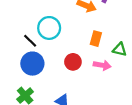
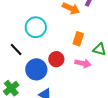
black line: (30, 41) -> (16, 49), moved
blue circle: (32, 64) -> (36, 69), moved

